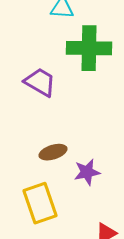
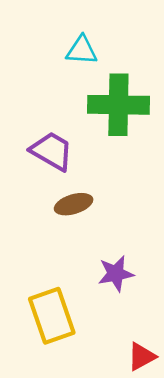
brown ellipse: (53, 152) -> (74, 204), moved

